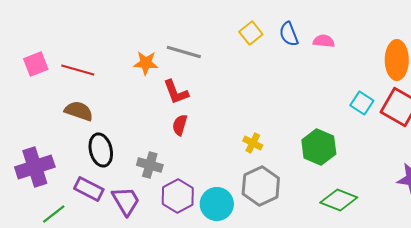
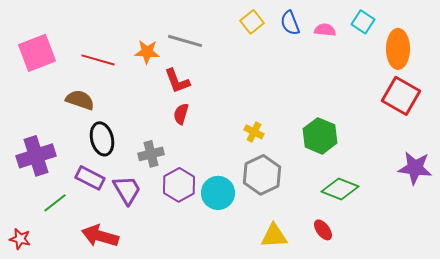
pink square: (36, 64) -> (37, 53), size x1.5
red line: (78, 70) -> (98, 60), moved
cyan square: (362, 103) -> (363, 22), moved
gray cross: (150, 165) -> (151, 154), turned -30

